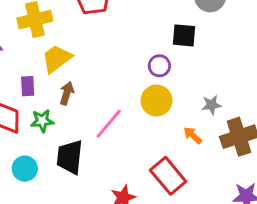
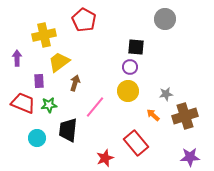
black square: (184, 35) -> (136, 47), moved
brown arrow: (67, 93) -> (75, 83), moved

